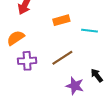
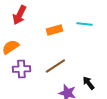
cyan line: (89, 31) -> (84, 24), moved

